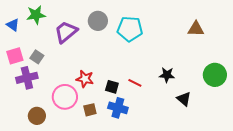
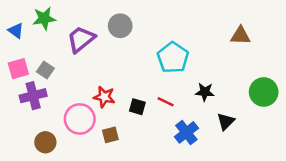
cyan pentagon: (130, 29) -> (173, 58), moved, turned 30
black triangle: (184, 99) -> (226, 121), turned 35
blue cross: (118, 108) -> (186, 132), moved, turned 36

